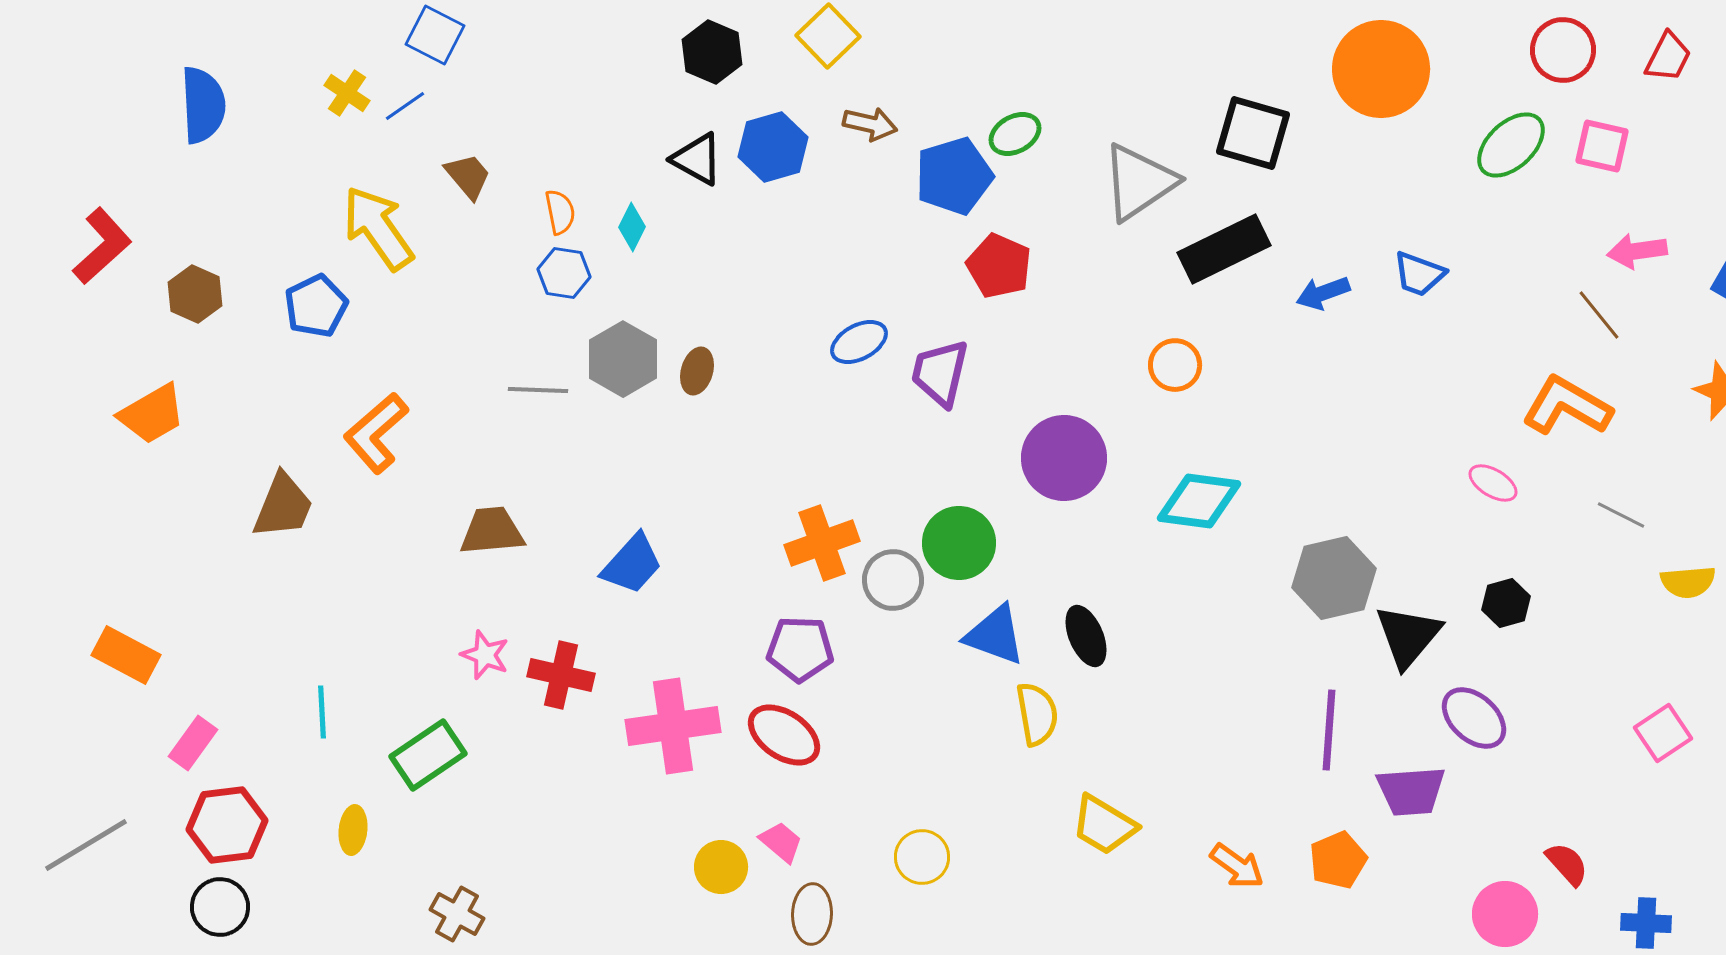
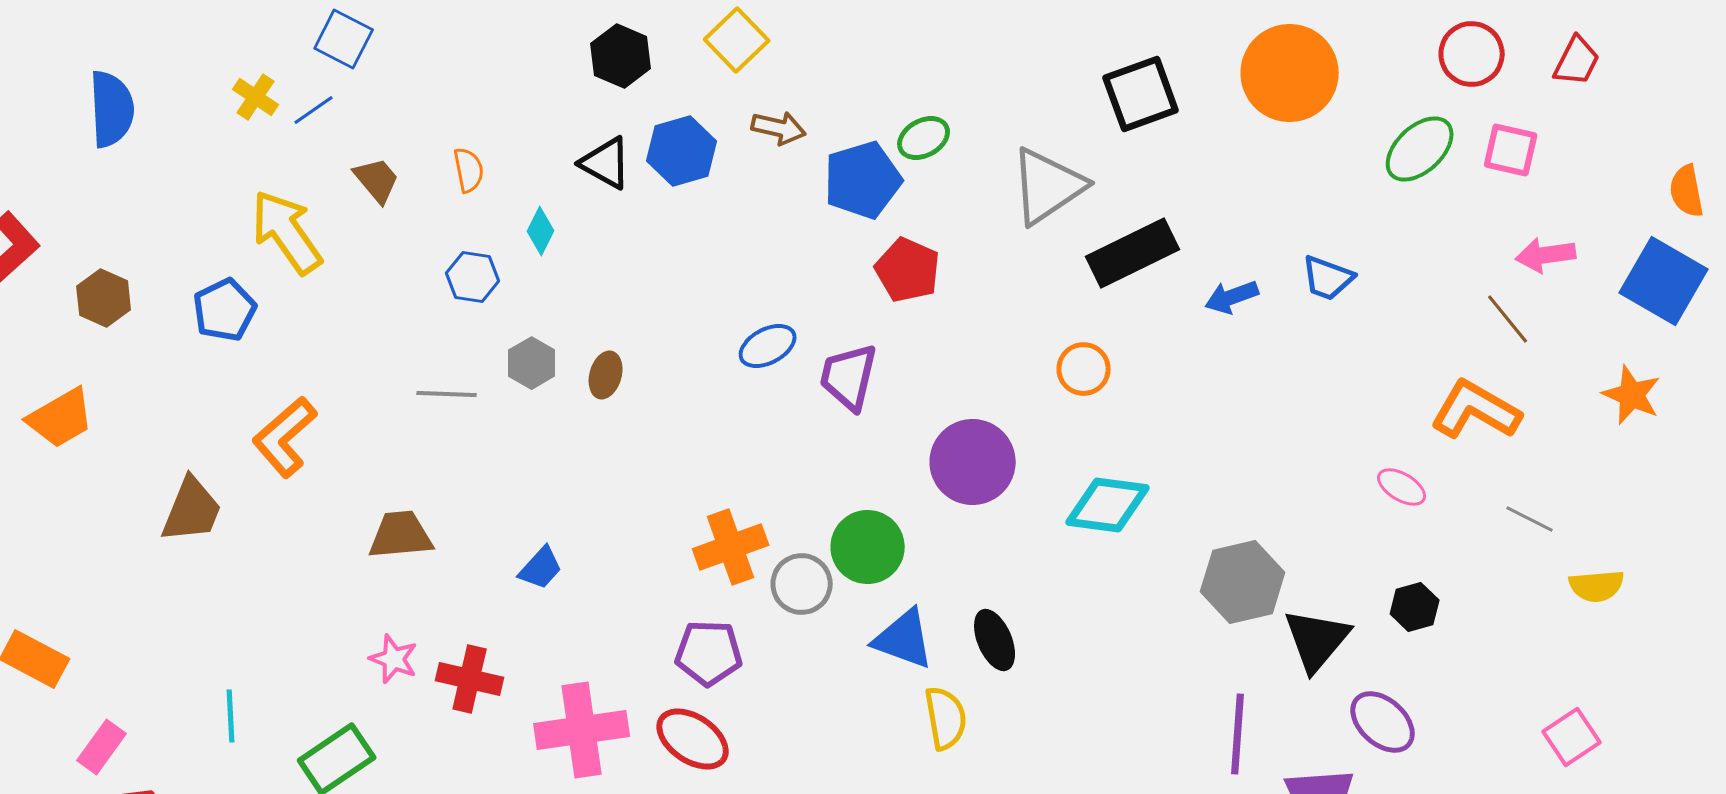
black square: (1253, 133) -> (1141, 94), moved, turned -36
orange semicircle: (560, 212) -> (469, 170), moved
gray hexagon: (623, 359) -> (532, 363), size x0.7
blue trapezoid: (632, 564) -> (541, 568), size x0.7

